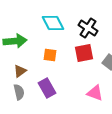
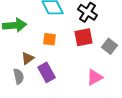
brown triangle: (20, 71) -> (28, 58), moved
pink triangle: (95, 93) -> (95, 77), turned -48

